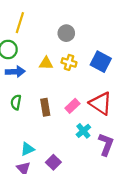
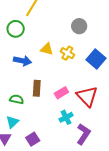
gray circle: (66, 33) -> (79, 26), moved
blue arrow: (15, 72) -> (22, 61), moved
green semicircle: (16, 102) -> (17, 99), moved, turned 80
cyan triangle: (28, 149) -> (12, 122), turned -32

